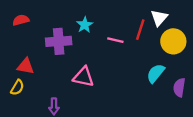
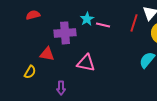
pink line: (115, 40) -> (103, 25), moved
red triangle: (26, 66) -> (47, 54), moved

